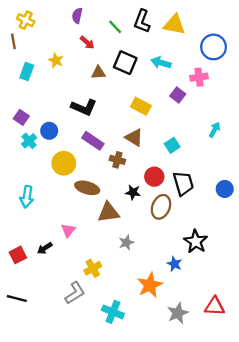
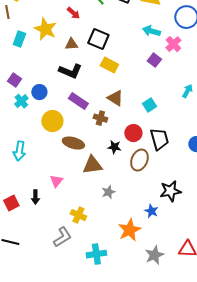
yellow star: (56, 60) -> (45, 29), size x1.6
black square: (125, 63) -> (98, 39), moved
cyan arrow: (161, 63) -> (151, 31), moved
brown triangle: (98, 73) -> (71, 44), moved
pink cross: (199, 77) -> (173, 44), turned -35
yellow rectangle: (141, 106) -> (109, 65), moved
black star: (196, 241) -> (170, 191), turned 30
black arrow: (45, 248) -> (35, 197), turned -56
yellow cross: (93, 268) -> (78, 215), turned -35
cyan cross: (113, 312) -> (96, 254), turned -30

